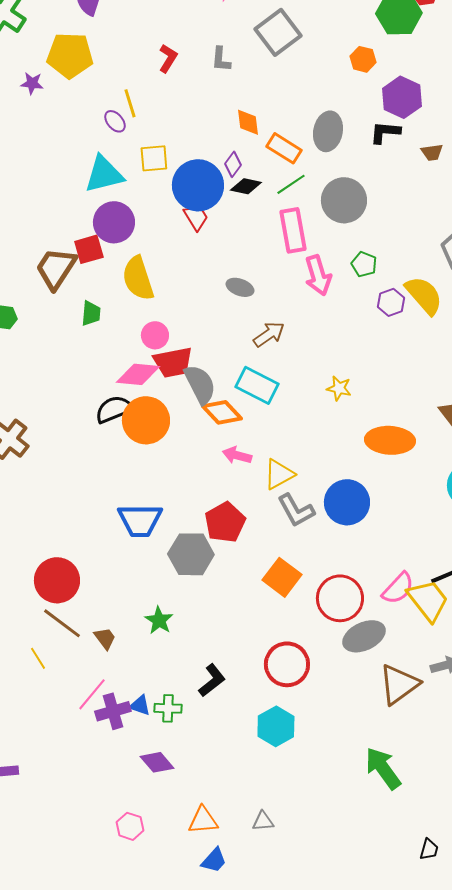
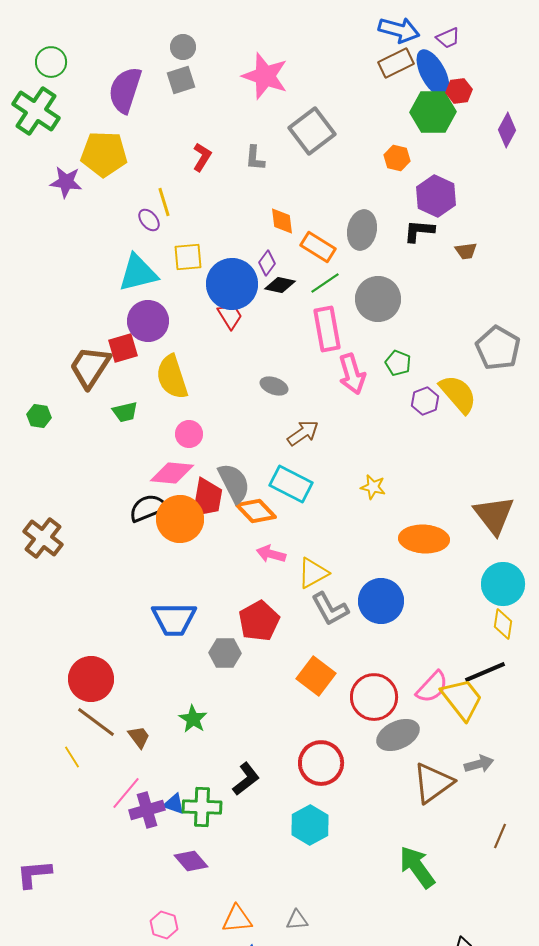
purple star: (32, 83) -> (66, 182), size x1.4
green trapezoid: (91, 313) -> (125, 412), turned 72
red trapezoid: (173, 362) -> (207, 498), moved, turned -69
gray hexagon: (191, 554) -> (225, 653), size x0.7
green cross: (168, 708) -> (202, 807), size x1.4

